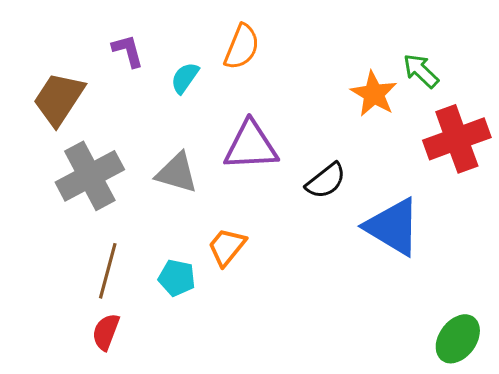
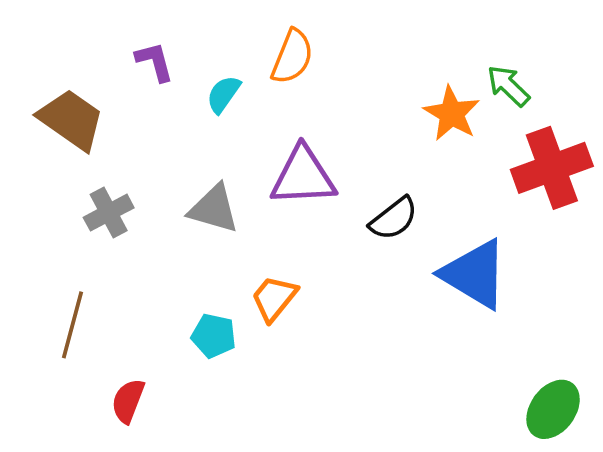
brown trapezoid: (59, 99) -> (71, 120), turned 92
gray cross: (90, 176) -> (109, 213), size x0.6
brown line: (108, 271) -> (72, 325), moved

